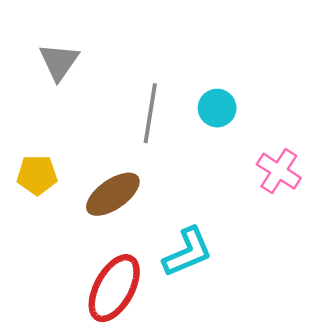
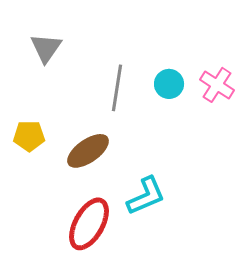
pink cross: (279, 171) -> (217, 85), moved

